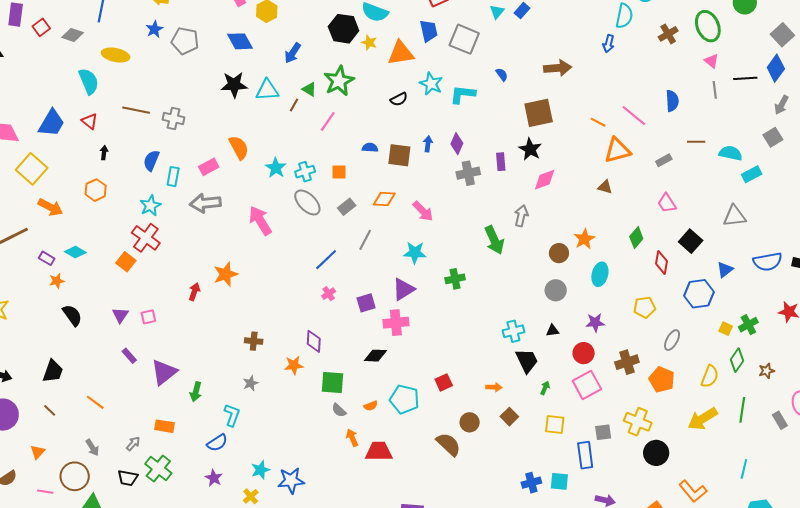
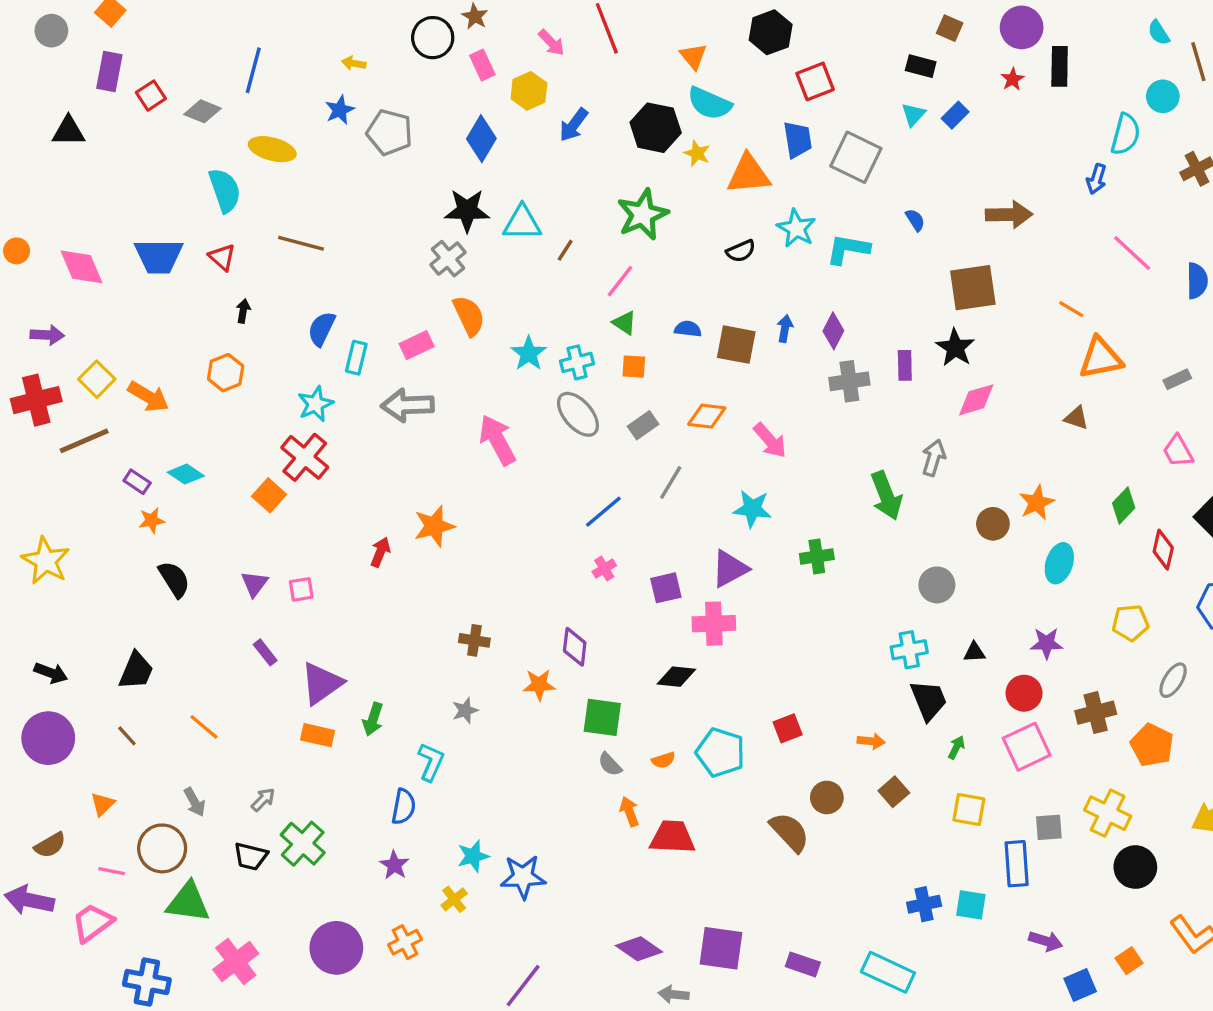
blue diamond: (240, 41) -> (481, 139), turned 56
blue arrow: (293, 53) -> (574, 125), moved
green triangle: (309, 89) -> (624, 323), moved
pink line: (634, 116) -> (1132, 253), moved
gray cross: (173, 118) -> (448, 259), moved, turned 35
blue trapezoid: (52, 123) -> (159, 256), turned 56
yellow square: (32, 169) -> (97, 379), moved, size x0.7
gray circle: (556, 290) -> (937, 585), moved
orange rectangle: (164, 426) -> (318, 735), moved
blue semicircle: (217, 443) -> (404, 807), turned -50

